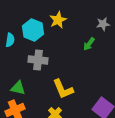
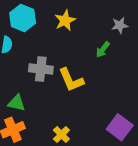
cyan hexagon: (33, 30) -> (23, 18), moved
yellow L-shape: (63, 89) -> (71, 80), moved

